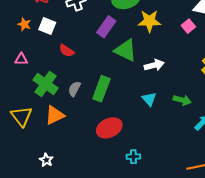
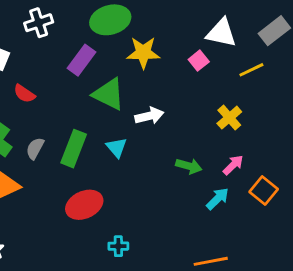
cyan triangle: (149, 99) -> (117, 147), moved

